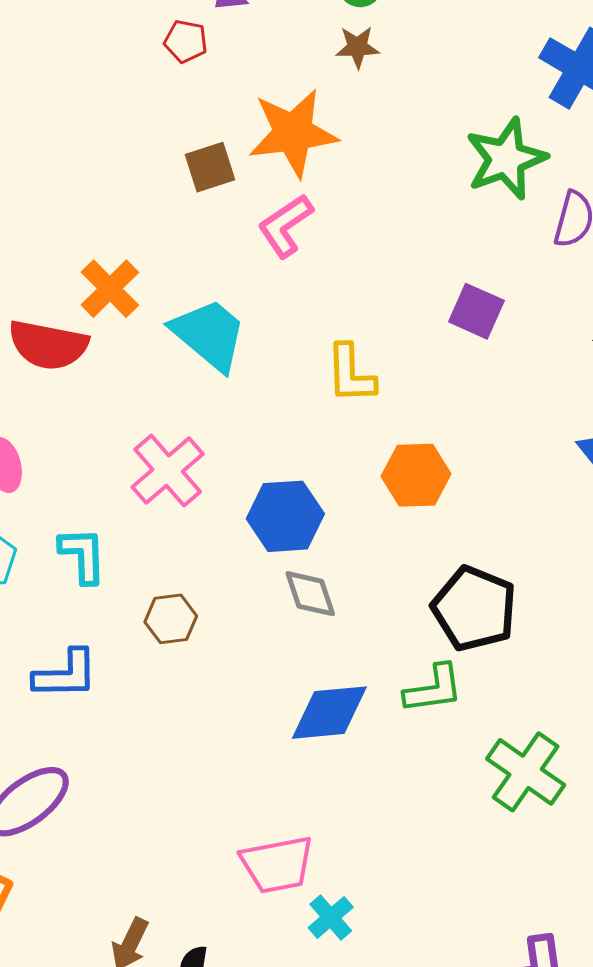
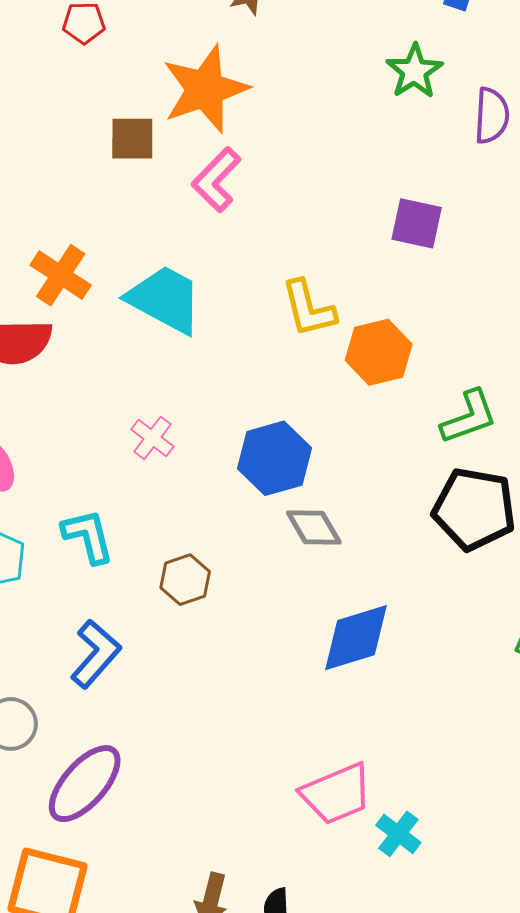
green star: (506, 159) -> (414, 71), size x0.7
brown square: (210, 167) -> (132, 139), turned 30
pink cross: (168, 471) -> (152, 438), size x0.6
orange hexagon: (416, 475) -> (379, 352), moved
blue L-shape: (66, 674) -> (96, 654), turned -36
green L-shape: (433, 689) -> (469, 417), moved

